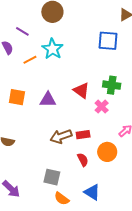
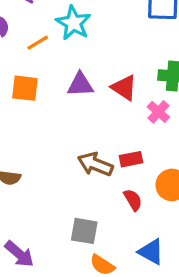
orange square: (17, 97) -> (25, 88), moved
purple triangle: (48, 100) -> (80, 85), moved
brown arrow: (61, 136) -> (95, 164), turned 45

